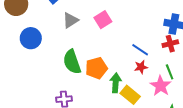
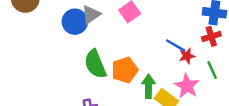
blue circle: (31, 38) -> (75, 22), moved
red star: (141, 67) -> (187, 56), moved
pink star: (161, 86) -> (187, 86), moved

